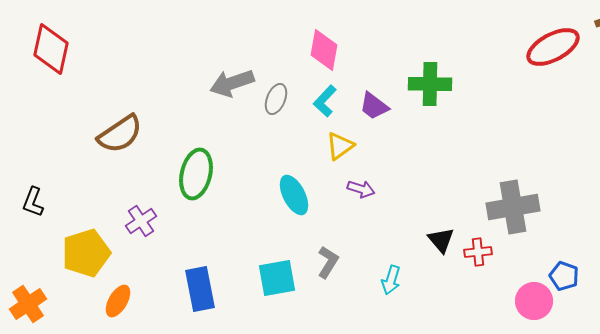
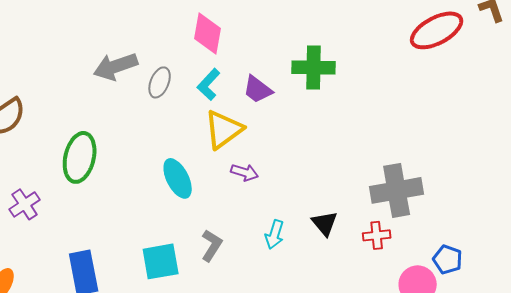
yellow triangle: (340, 146) -> (224, 129), size x1.4
red cross: (478, 252) -> (377, 235), moved
cyan arrow: (391, 280) -> (275, 234), moved

